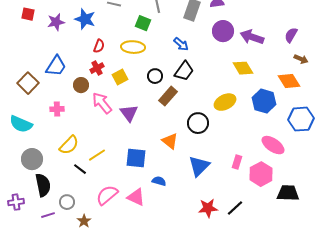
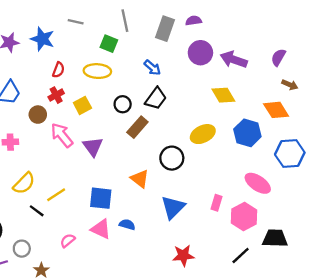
pink semicircle: (107, 195) -> (68, 241), size x0.6
pink triangle: (136, 197) -> (101, 229), moved
black line: (235, 208) -> (241, 255), moved

